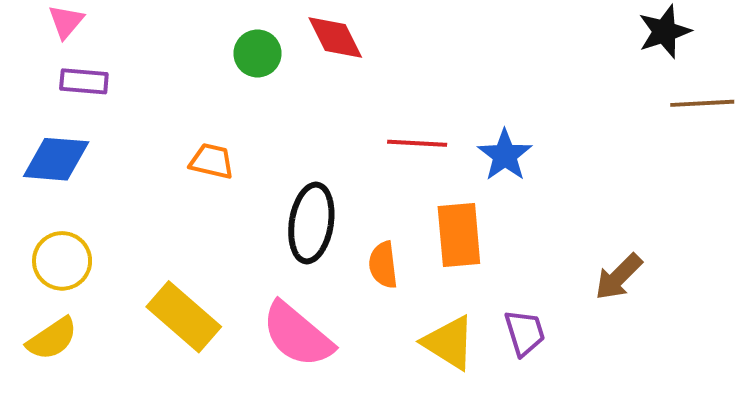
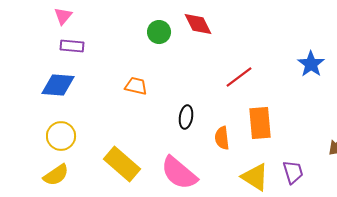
red line: (417, 143) -> (239, 77), turned -40
blue star: (505, 155) -> (311, 64), moved
black ellipse: (311, 223) -> (186, 117), size x0.6

